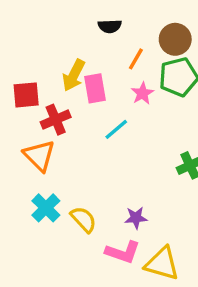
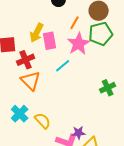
pink star: (142, 93) -> (79, 44), size x1.6
orange triangle: (39, 156) -> (31, 81), moved
purple star: (136, 218) -> (79, 133), moved

